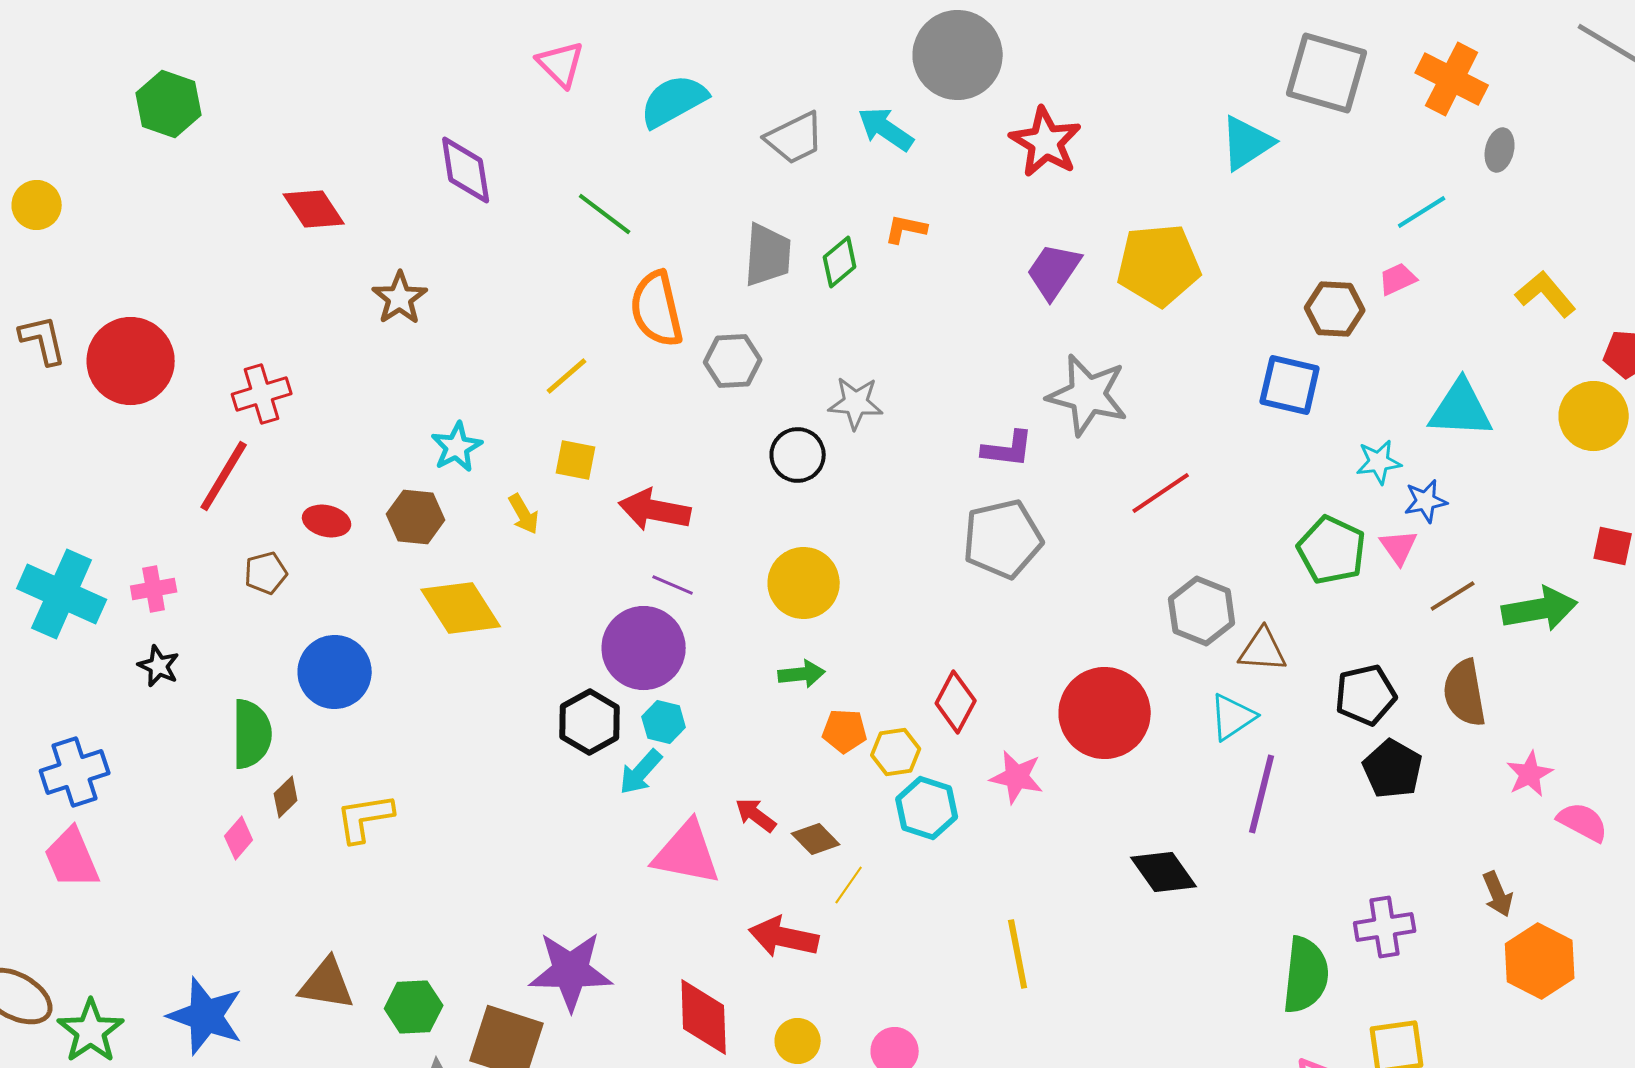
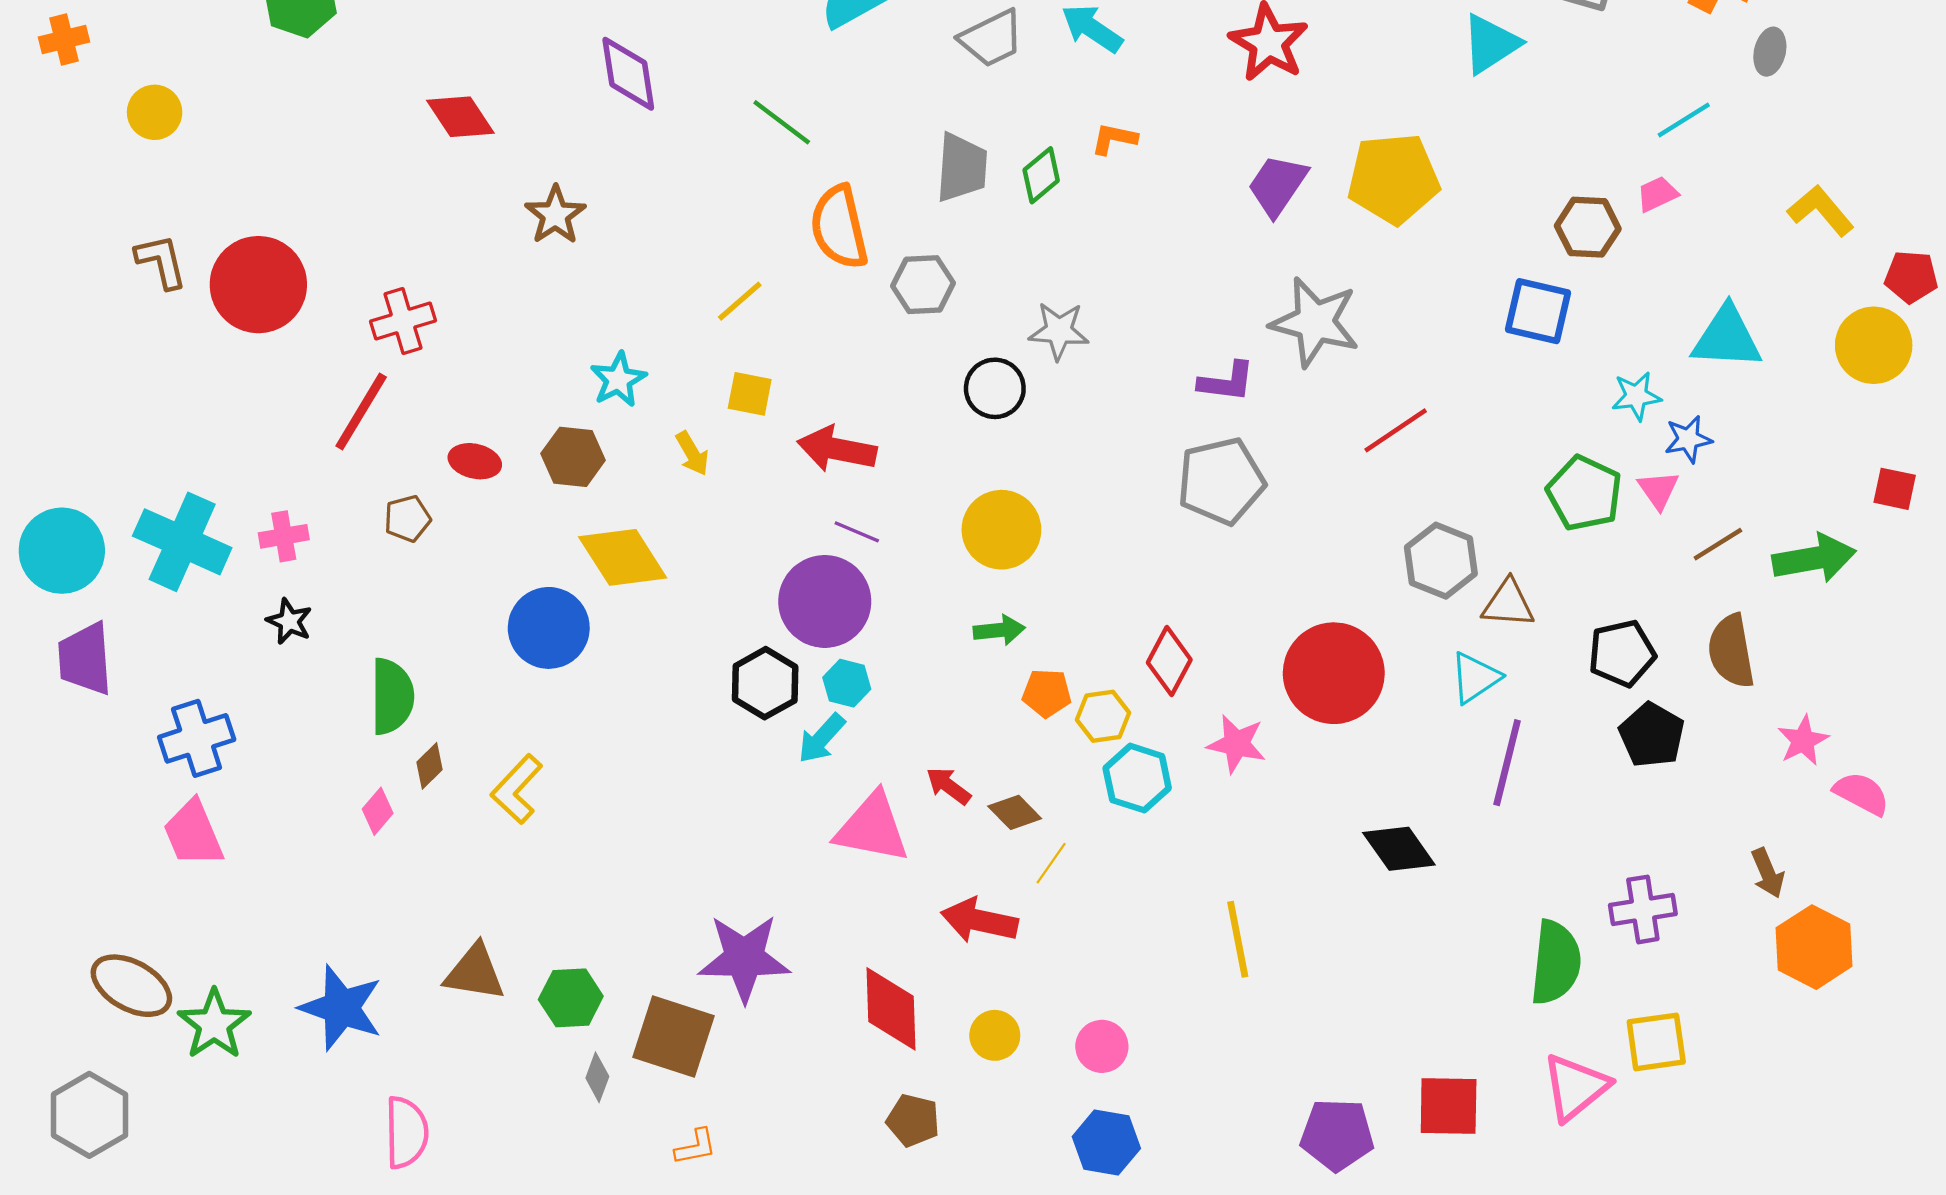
blue circle: (335, 672) -> (549, 628), moved
yellow L-shape: (365, 818) -> (517, 789), turned -38

